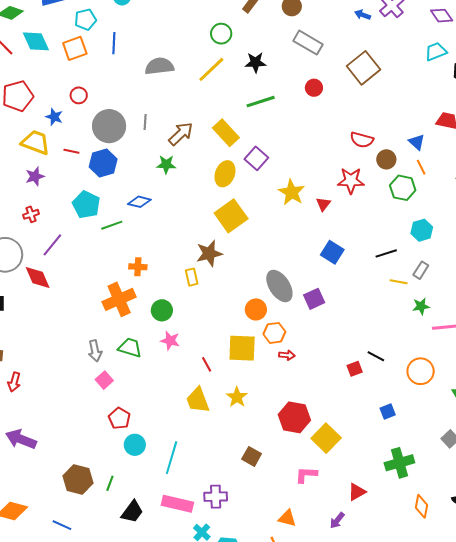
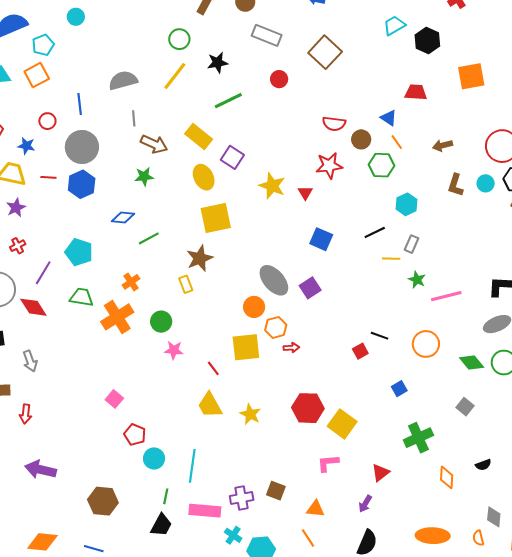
blue line: (114, 43) -> (80, 104), moved
gray line: (145, 122) -> (134, 118), moved
brown arrow: (181, 134) -> (154, 144), turned 76
yellow ellipse: (225, 174) -> (204, 177), turned -40
cyan pentagon: (86, 205) -> (79, 252), moved
yellow square: (231, 216) -> (216, 218), turned 32
green line: (112, 225) -> (149, 238), moved
orange cross: (138, 267) -> (131, 282), turned -30
green star: (421, 306) -> (417, 280), turned -30
green trapezoid: (130, 348) -> (82, 297), moved
gray arrow: (95, 351) -> (30, 361), moved
yellow star: (237, 397) -> (250, 414), moved
brown square: (252, 456) -> (276, 491), moved
green line: (110, 483) -> (166, 496), moved

